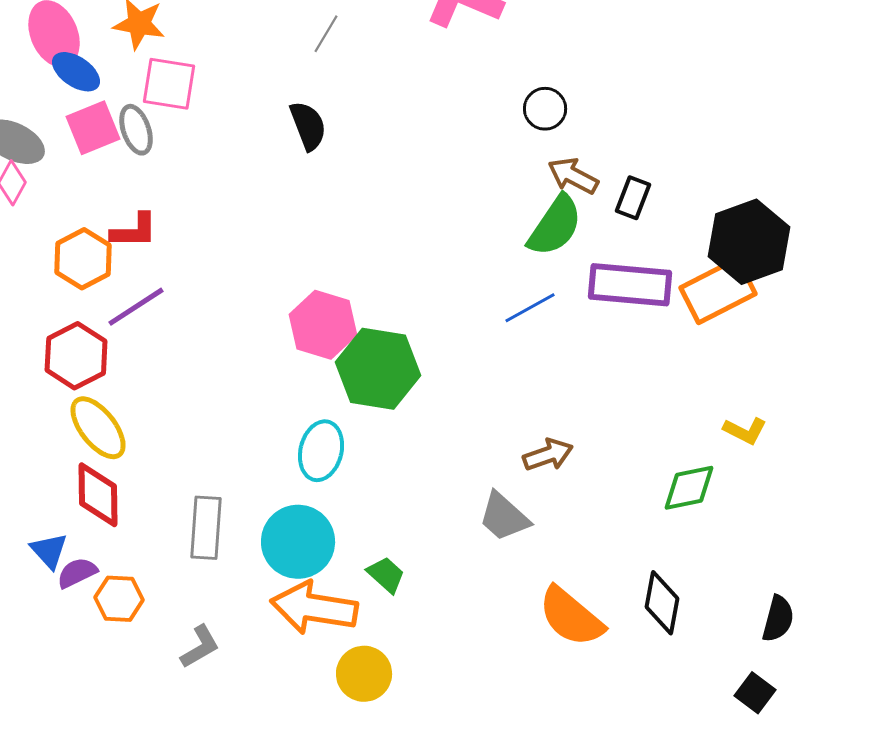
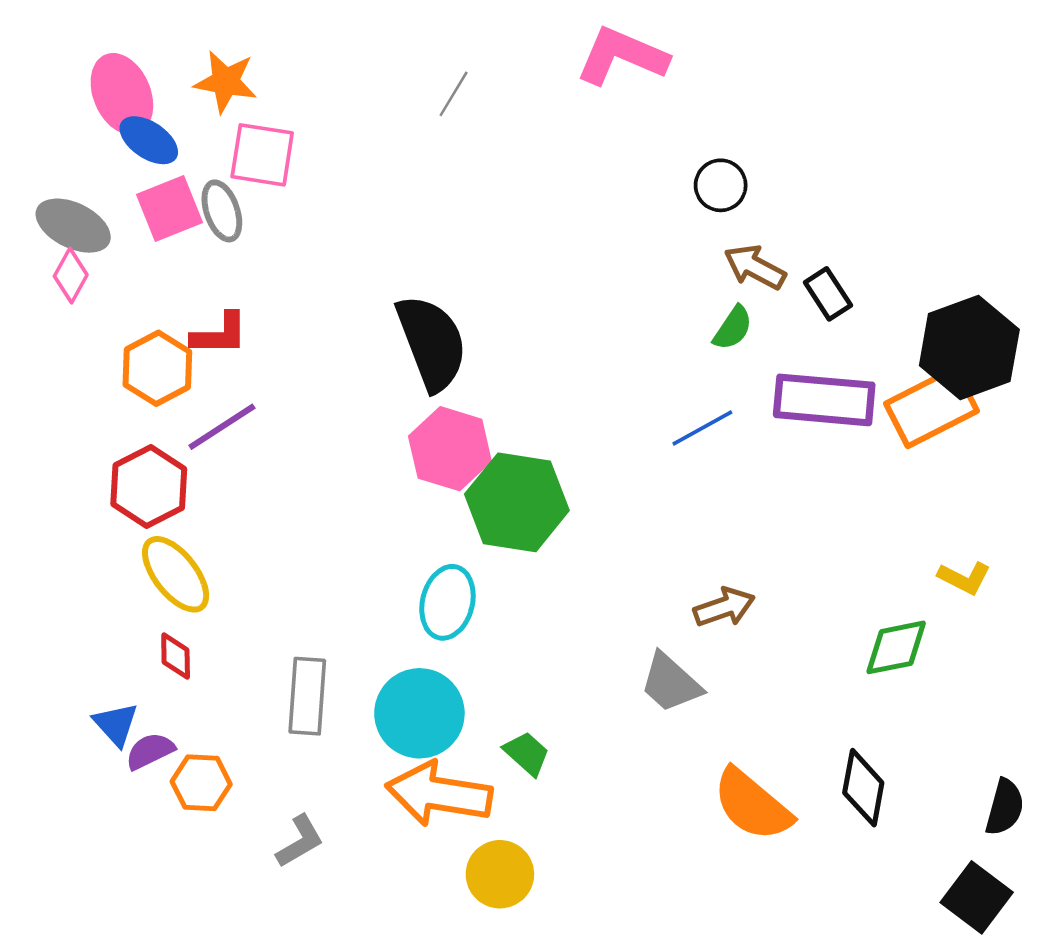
black semicircle: (308, 126) -> (432, 343), moved, size x1.6
black rectangle: (633, 198) -> (828, 294), turned -54
green semicircle: (555, 226) -> (733, 328), size x0.6
red diamond: (98, 495) -> (176, 656), size x0.6
black square: (755, 693) -> (977, 897), size x1.4

